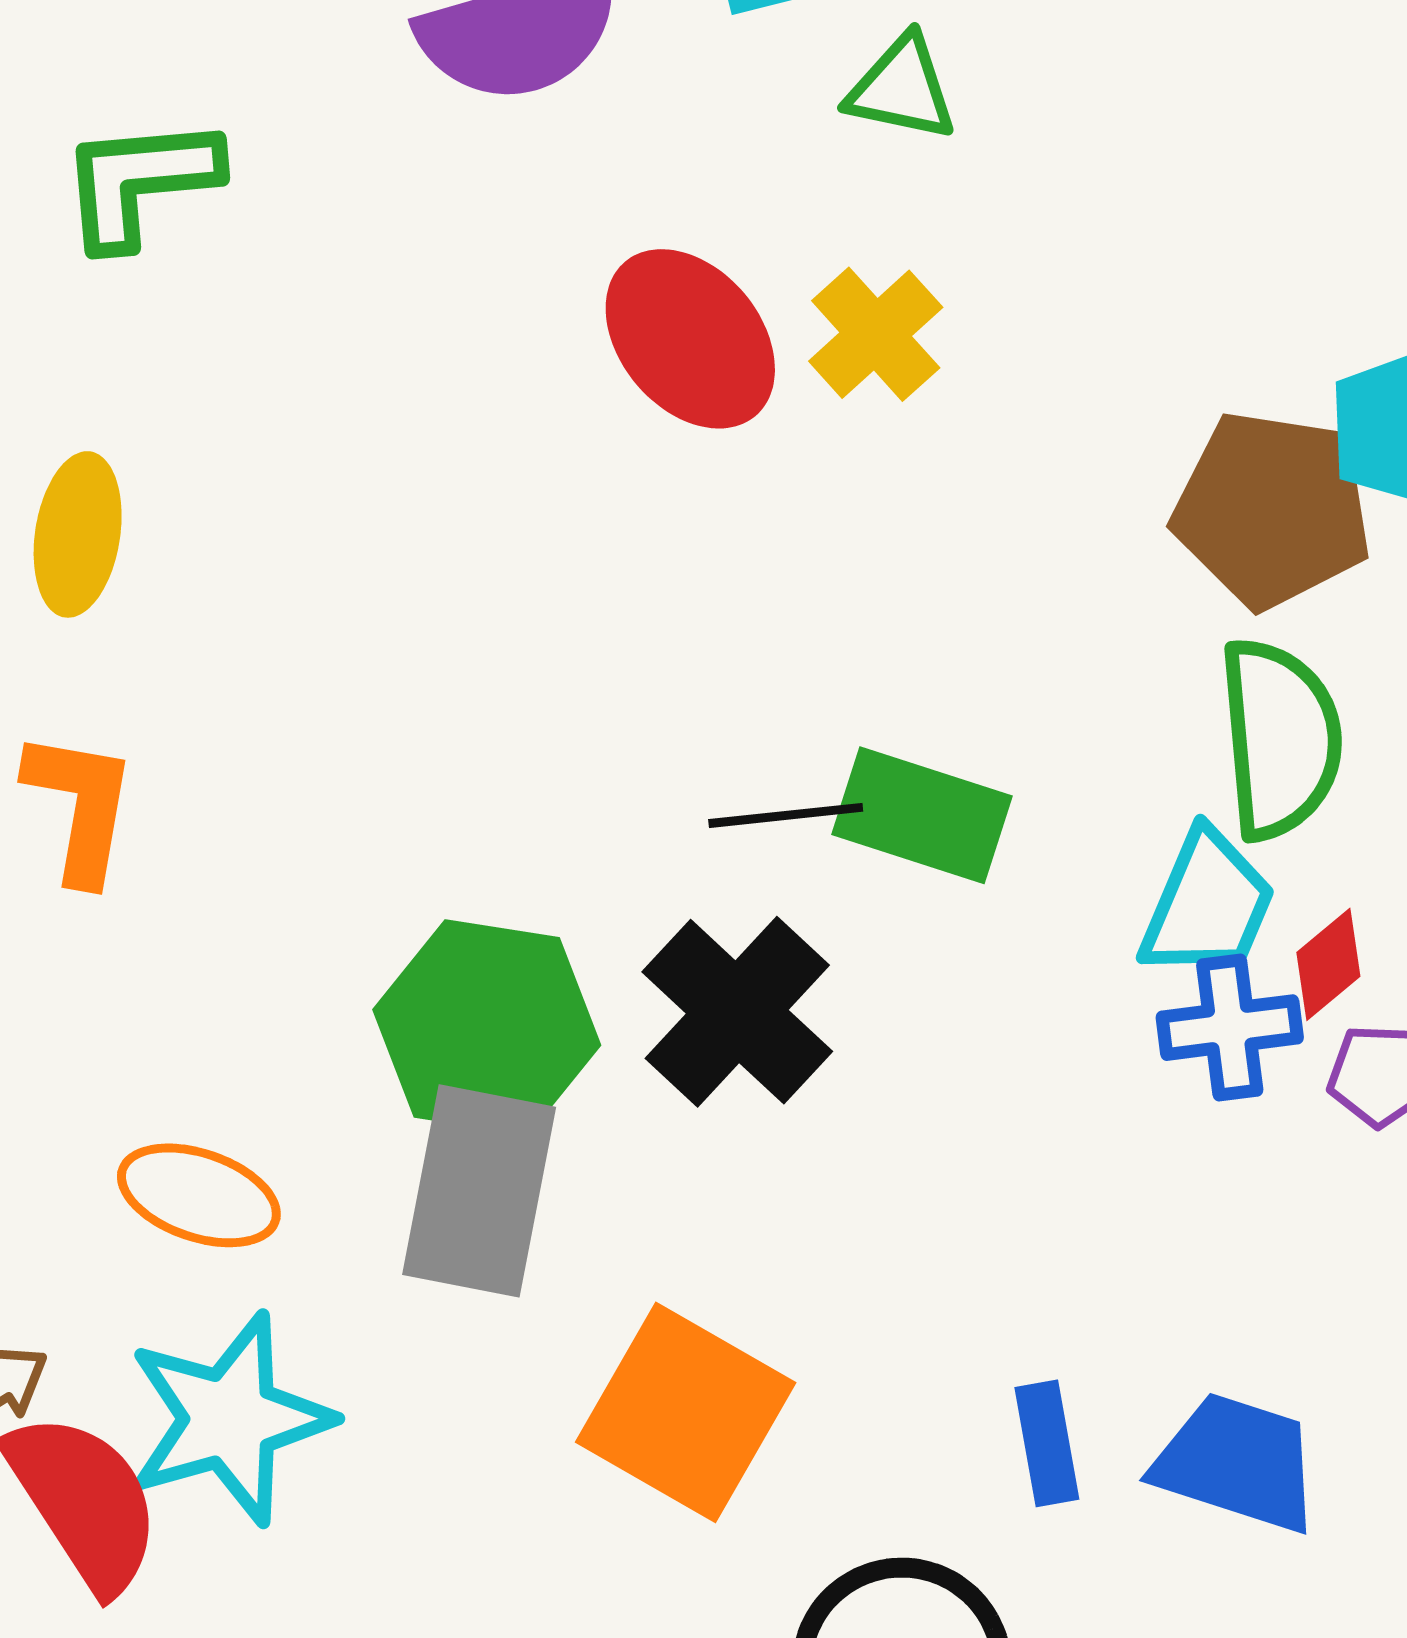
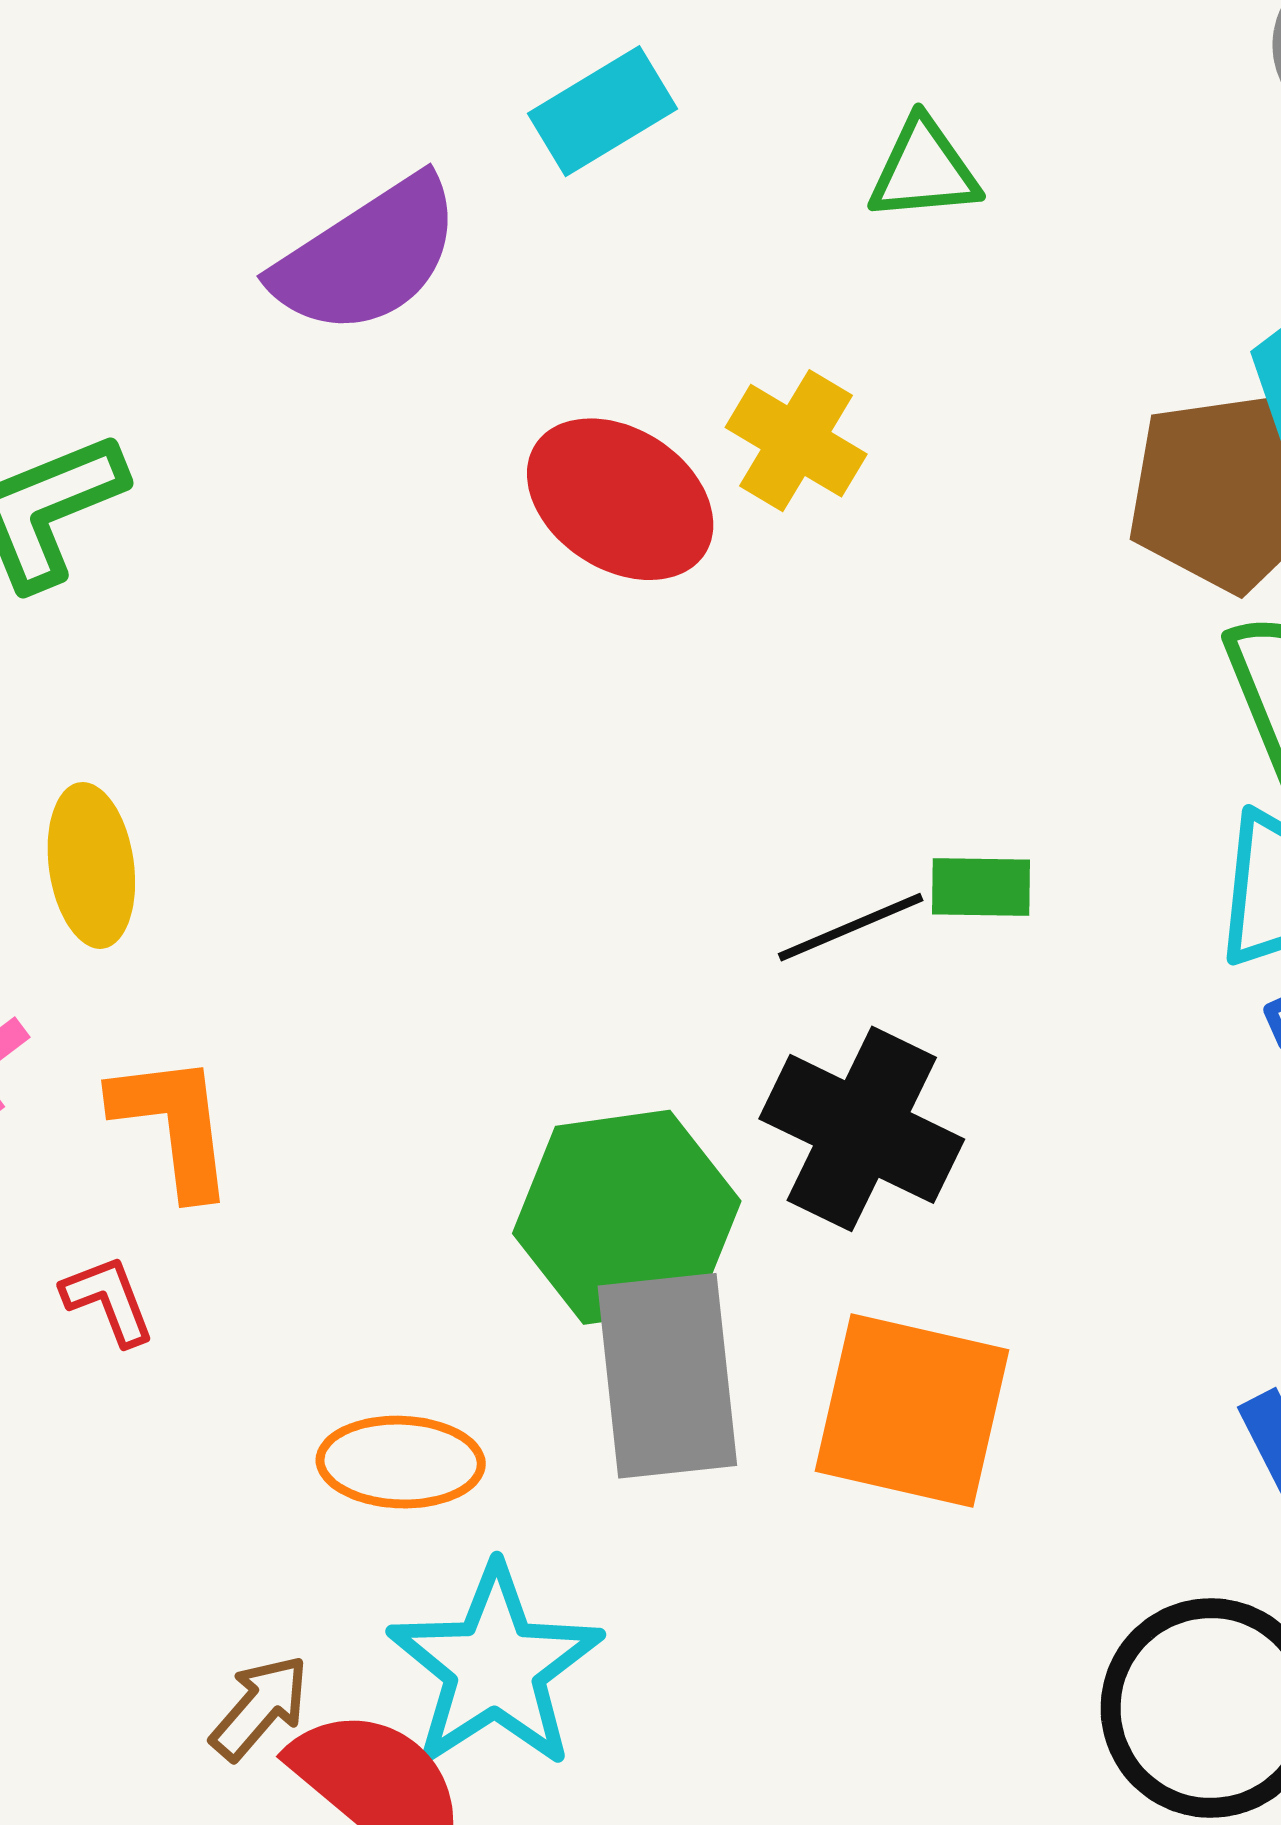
green triangle: (902, 89) -> (924, 170), moved
green rectangle: (922, 815) -> (981, 887), size x0.6
orange square: (686, 1412) -> (912, 1411), moved

